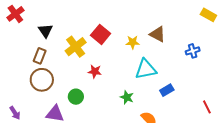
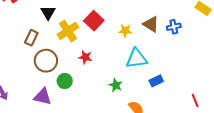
black triangle: (46, 31) -> (48, 13), moved
blue cross: (193, 51) -> (174, 27), moved
brown circle: (42, 80) -> (46, 61), moved

